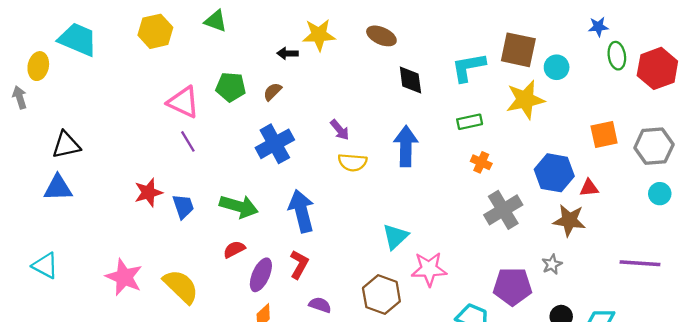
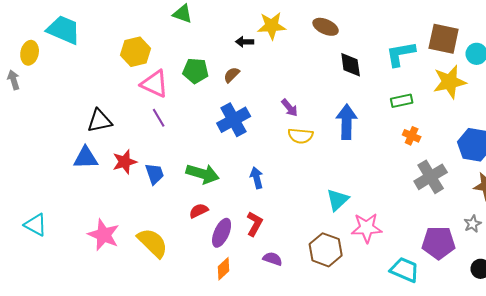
yellow hexagon: (155, 31) -> (136, 52), moved
black triangle: (66, 145) -> (100, 121), moved
blue triangle: (58, 188) -> (86, 158), moved
blue arrow: (301, 211) -> (257, 178), size x0.6

